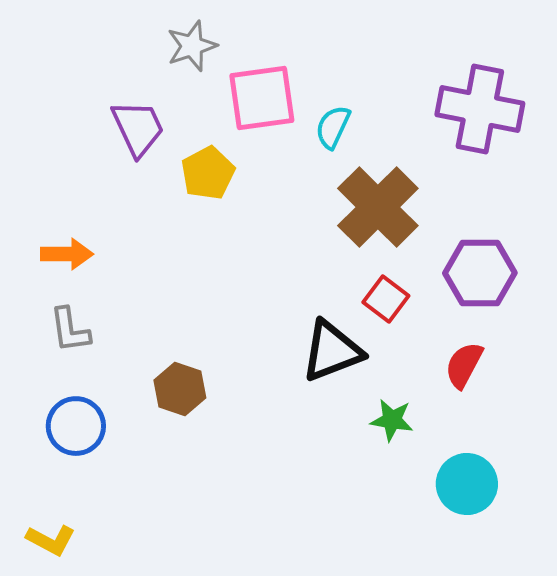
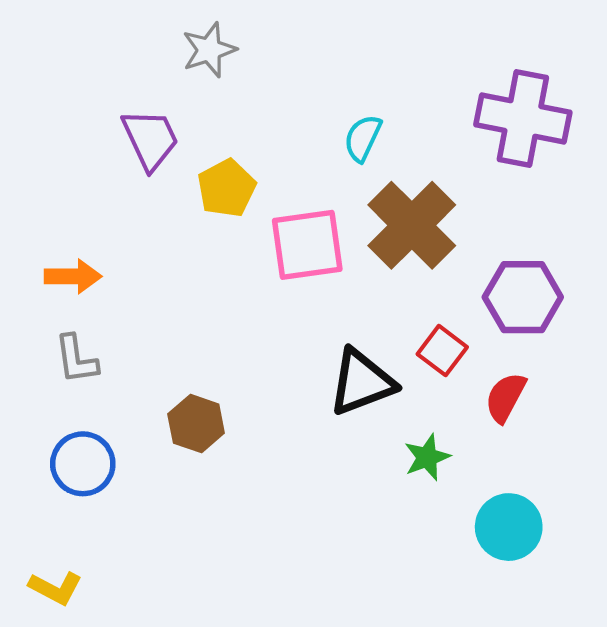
pink square: (262, 98) -> (307, 245), moved
red square: (386, 299) -> (442, 351), moved
green star: (392, 420) -> (427, 457), turned -30

